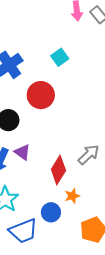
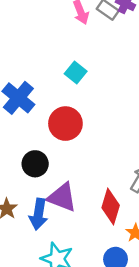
purple triangle: (22, 152) -> (62, 197), size x1.5

